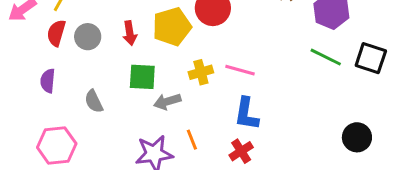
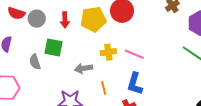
red semicircle: (56, 33) -> (16, 13), turned -96
green square: (142, 77) -> (53, 47), moved
orange line: (192, 140) -> (104, 88), moved

